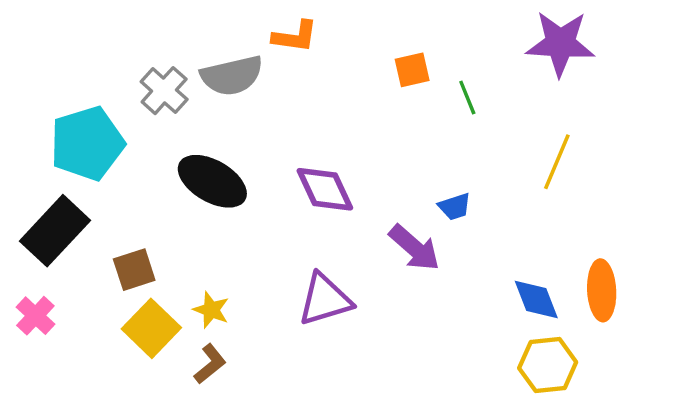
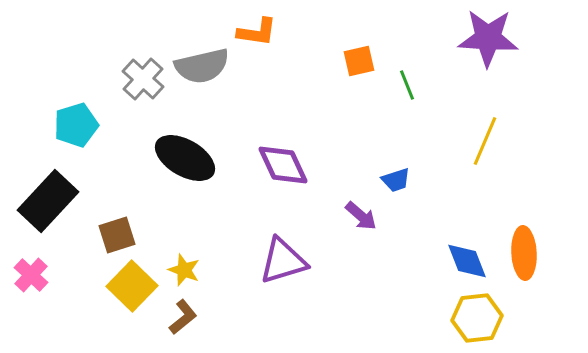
cyan pentagon: (87, 143) -> (76, 125), size x0.7
purple arrow: (414, 248) -> (361, 216), size x0.7

